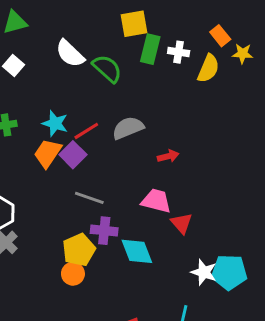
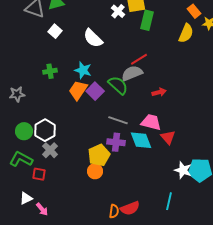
white cross: (179, 52) -> (118, 11), moved, turned 32
white semicircle: (70, 54) -> (93, 38), moved
green semicircle: (107, 68) -> (118, 85), moved
red line: (86, 131) -> (139, 59), moved
gray line: (89, 198) -> (118, 120), moved
cyan diamond: (137, 251) -> (141, 140), moved

